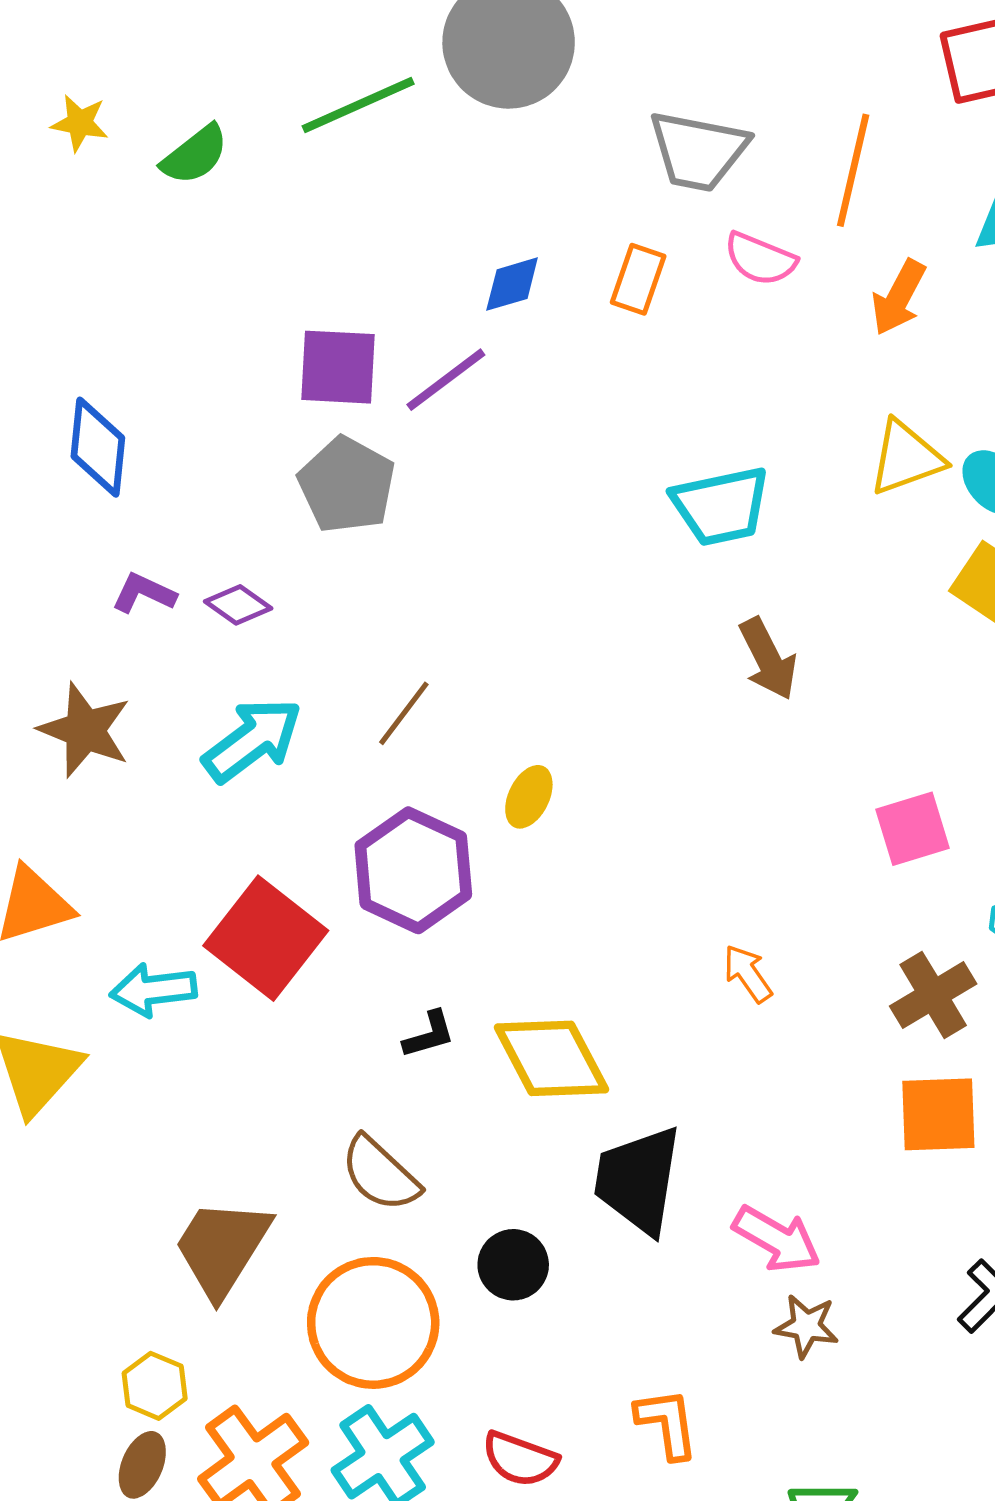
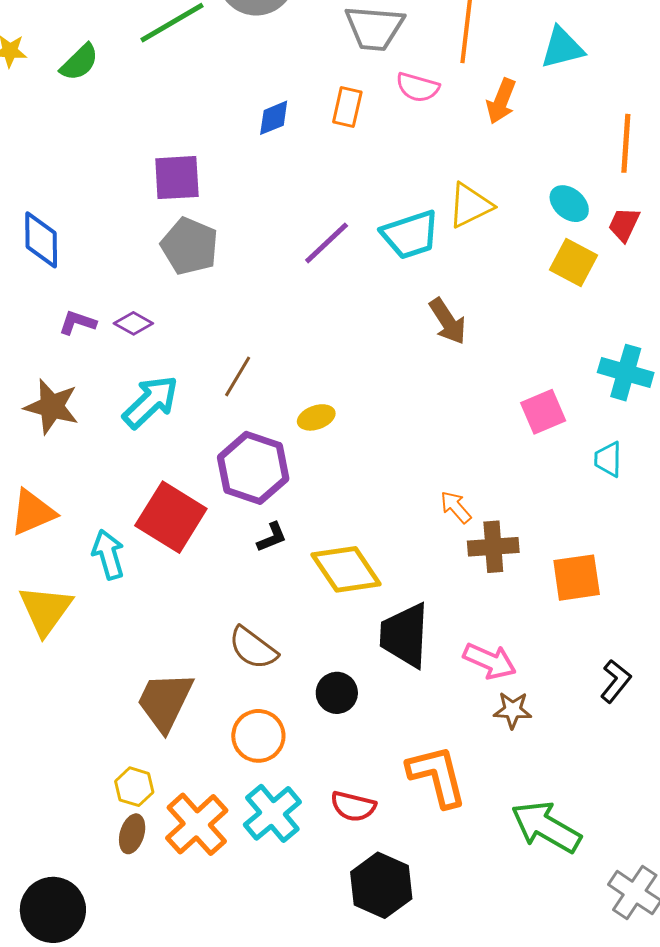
purple line: (446, 380) -> (327, 243), moved
yellow triangle: (906, 458) -> (470, 205), moved
yellow ellipse: (529, 797) -> (316, 417), turned 51
cyan arrow: (153, 990) -> (108, 555), turned 87
brown cross: (933, 995) -> (493, 547), moved, turned 33
black L-shape: (429, 1035) -> (272, 537), moved
orange circle: (373, 1323) -> (258, 736), size x0.7
orange L-shape: (667, 1423) -> (437, 776), size x1.5

